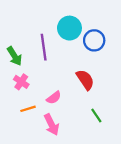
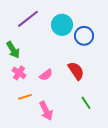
purple line: (44, 47) -> (28, 19), moved, turned 60
pink semicircle: (54, 98) -> (46, 75), moved

